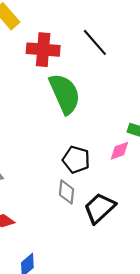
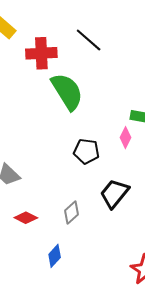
pink diamond: (119, 151) -> (125, 138), turned -35
gray diamond: (66, 192) -> (72, 213), moved, turned 50

